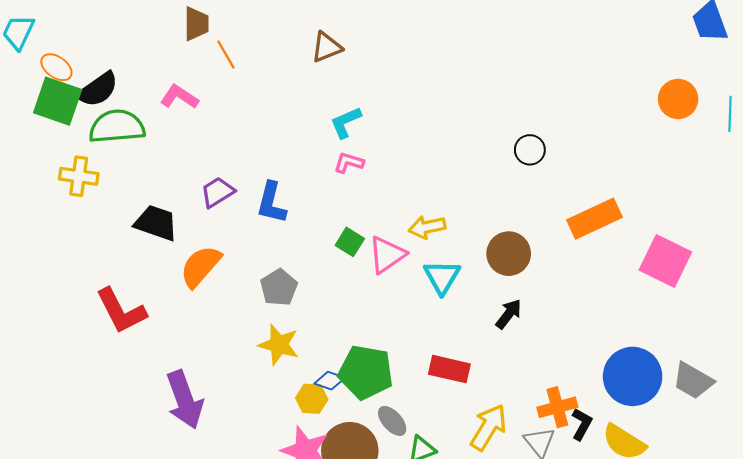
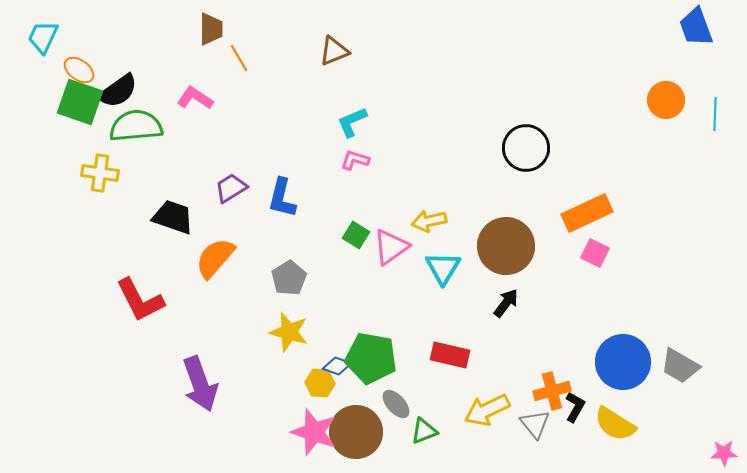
black circle: (530, 150) -> (526, 148), size x1.6
brown circle: (509, 254) -> (506, 246), size x1.4
pink square: (665, 261) -> (595, 253), moved, size x0.6
yellow arrow: (489, 427) -> (487, 410), turned -147

